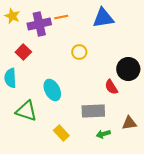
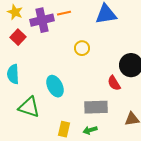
red square: (23, 52) -> (18, 37), moved
yellow rectangle: (61, 133) -> (64, 129), turned 56
green arrow: (103, 134) -> (90, 130), moved

